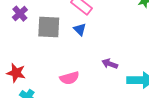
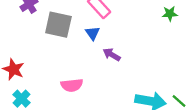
purple arrow: (110, 64) -> (112, 55), moved

